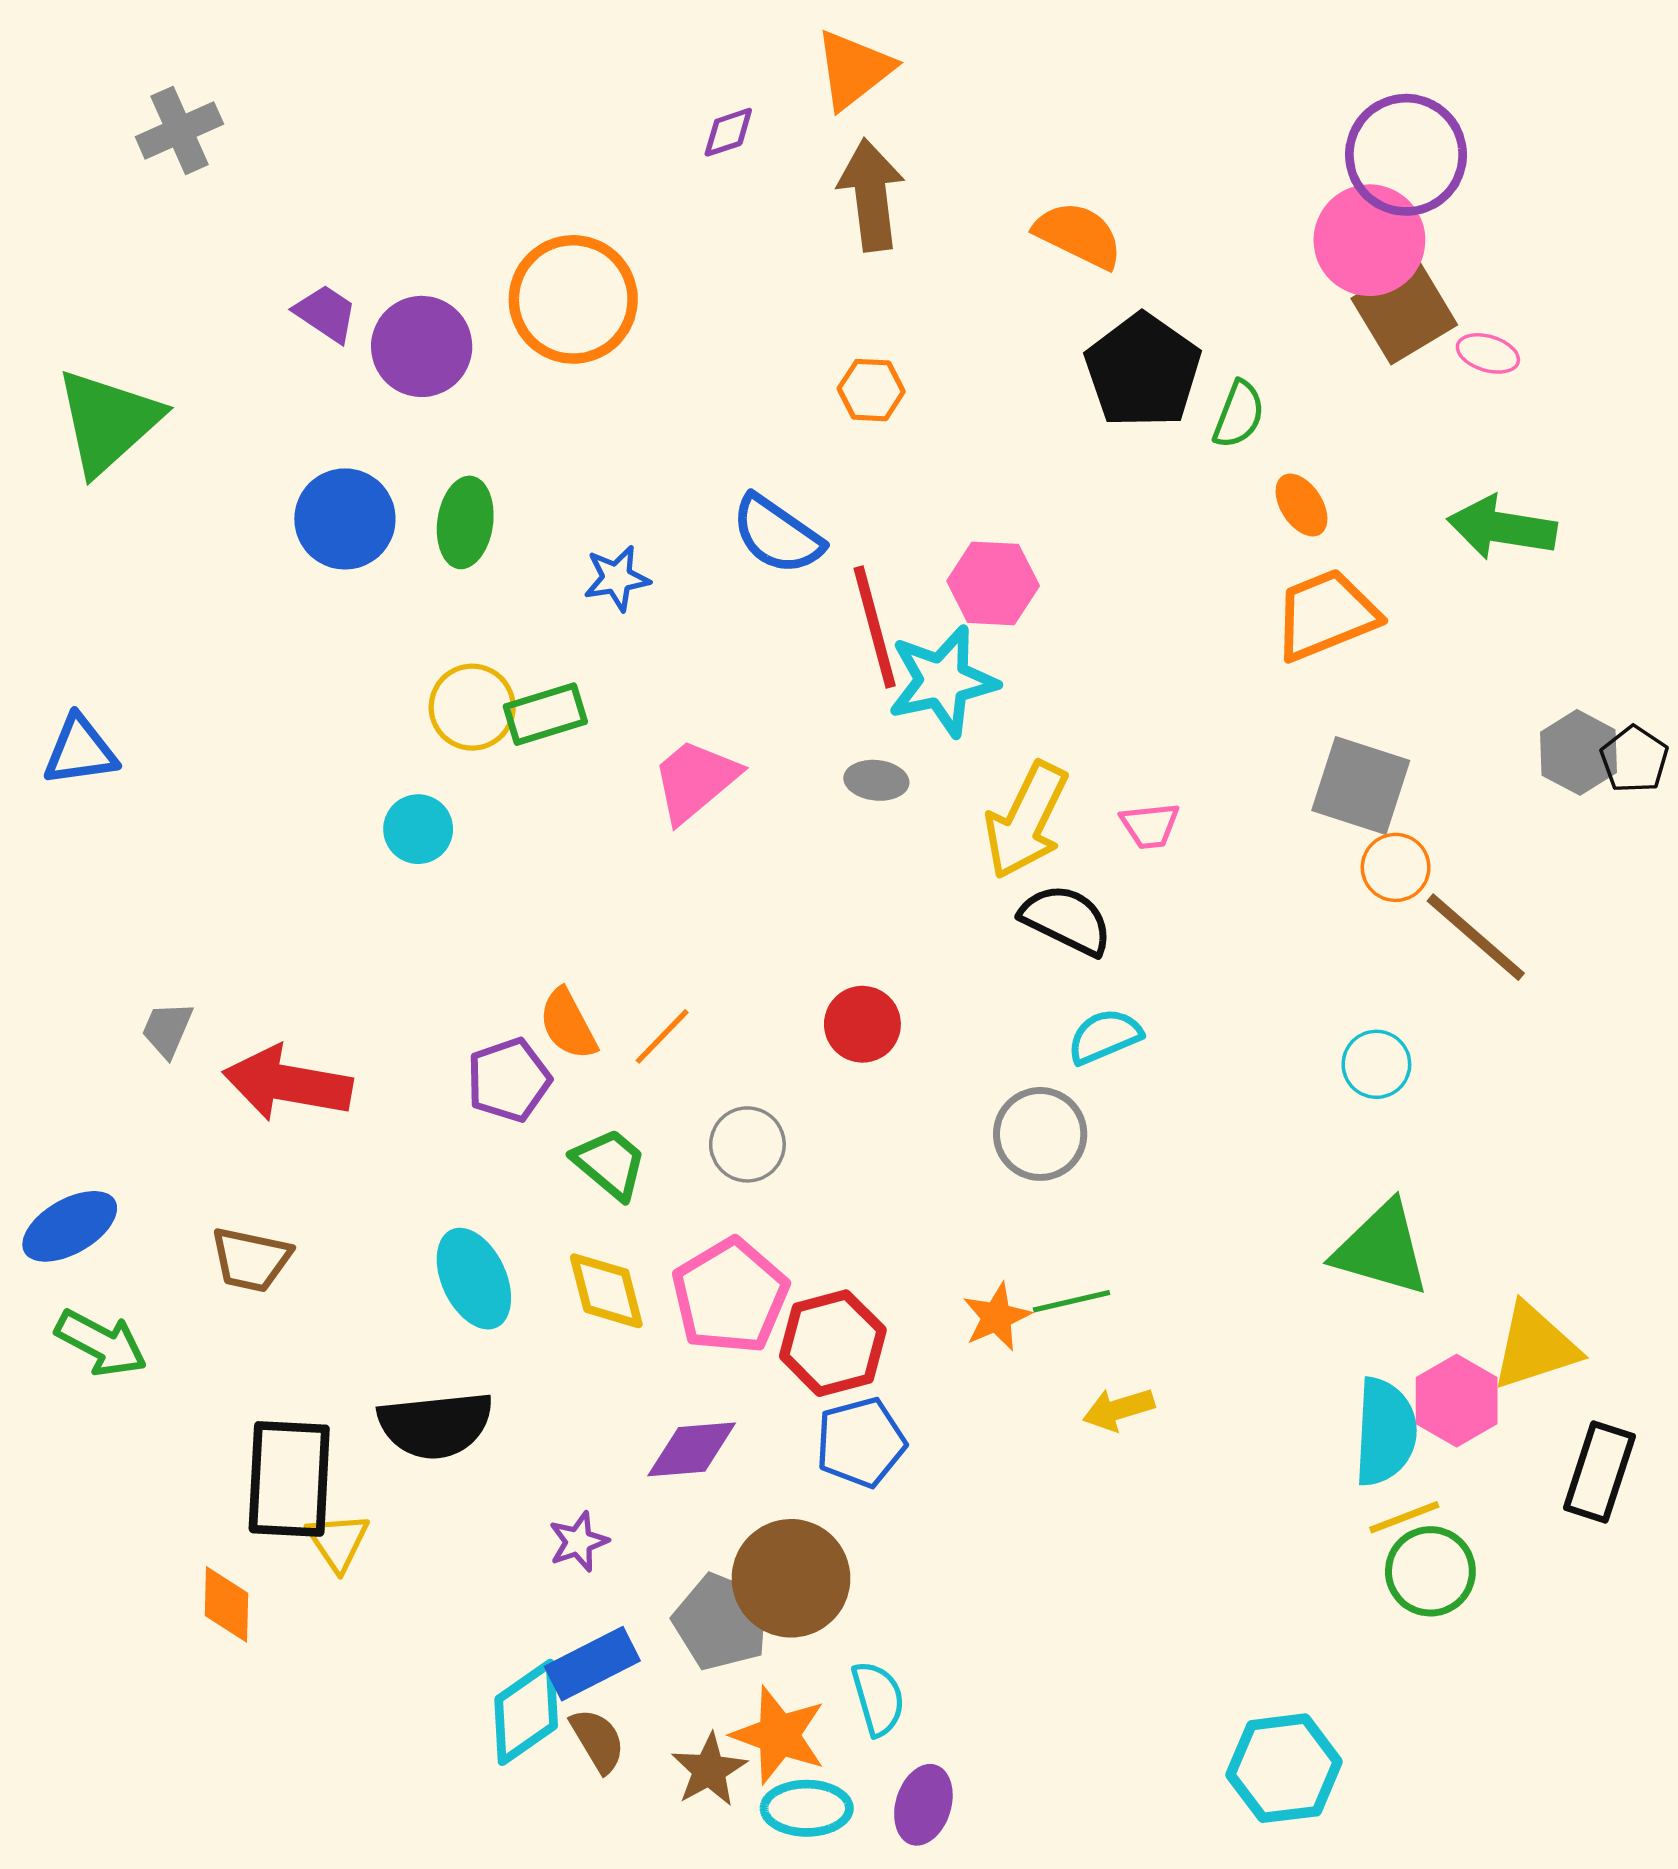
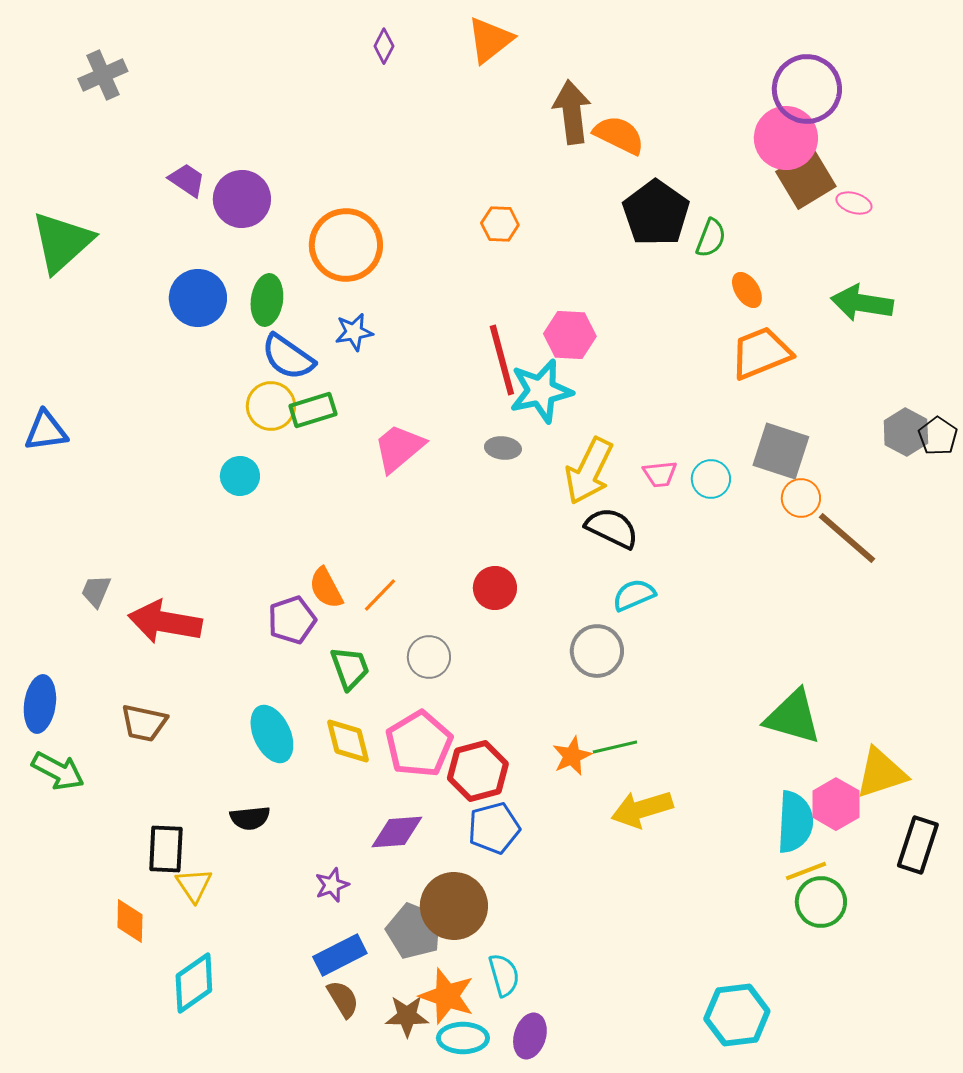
purple diamond: (728, 132) -> (384, 46), moved, turned -44
brown arrow: (871, 195) -> (572, 112), moved
orange circle: (573, 299) -> (346, 245), moved
blue semicircle: (777, 535) -> (288, 357), moved
cyan circle: (1376, 1064) -> (711, 479), moved
green trapezoid: (610, 1164) -> (350, 668), turned 30
blue ellipse: (70, 1226) -> (40, 704), turned -52
yellow arrow: (1119, 1409) -> (642, 809), size x1.5
black semicircle: (436, 1425) -> (250, 818), size x0.6
black rectangle: (289, 1479) -> (166, 849), size x0.7
cyan diamond: (526, 1712) -> (194, 983), moved
brown star: (709, 1770) -> (407, 1016), turned 30

